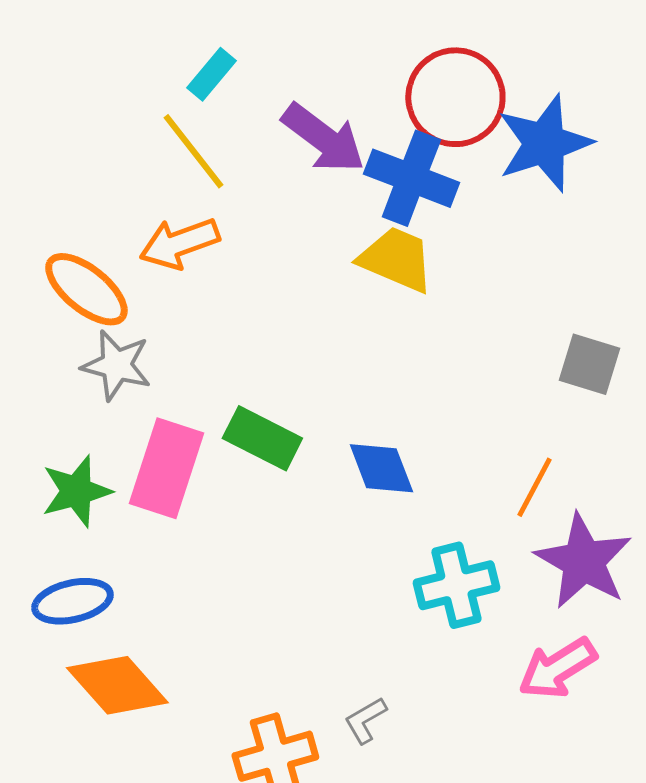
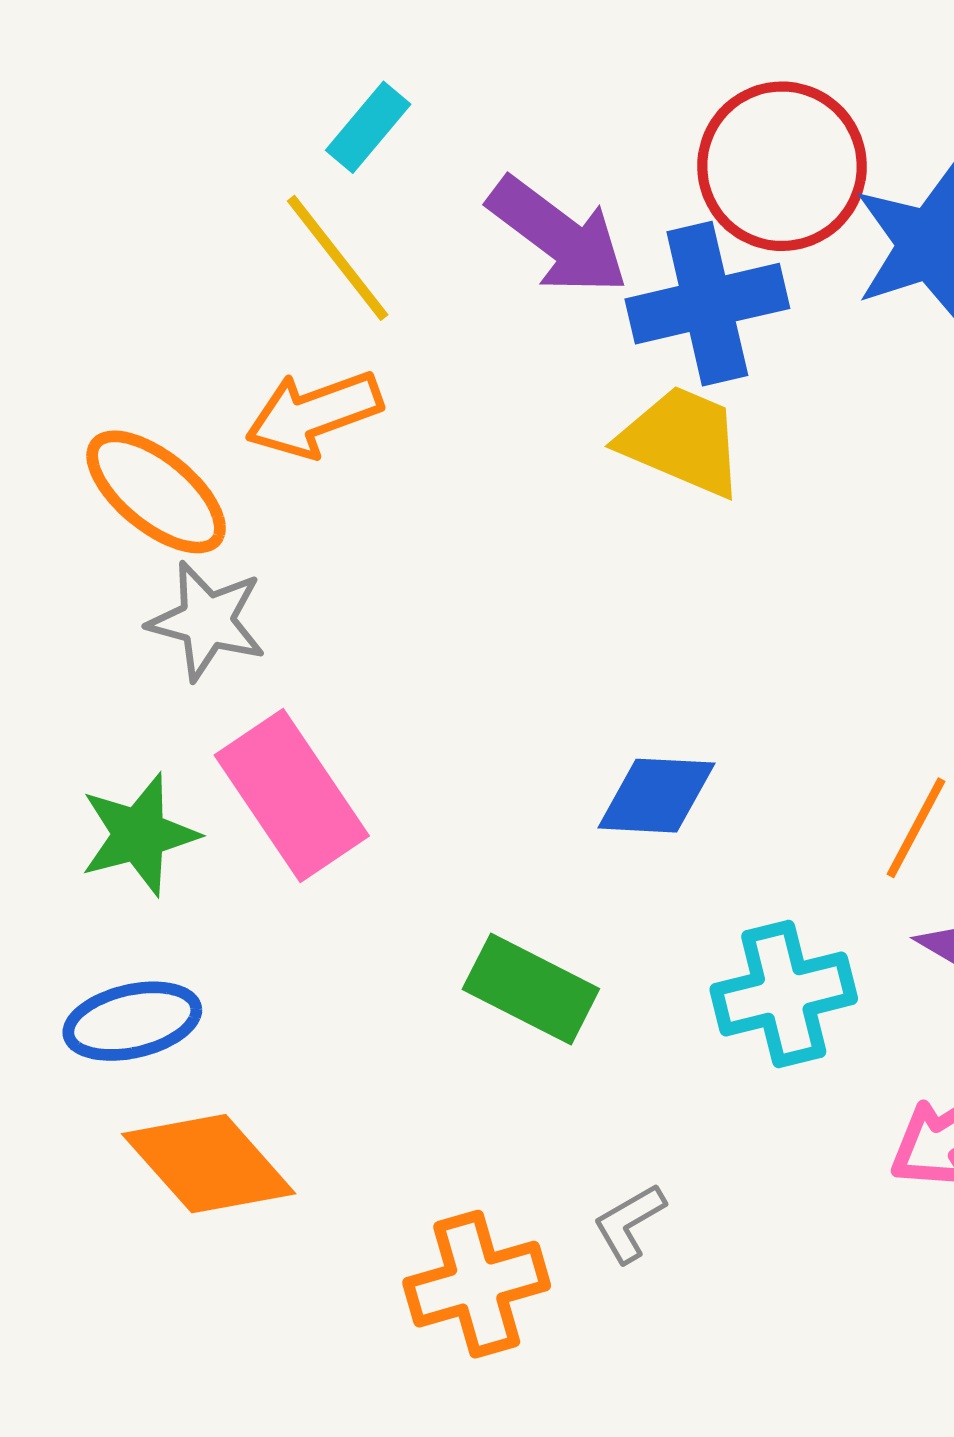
blue cross: (411, 178) -> (707, 304), turned -34
green rectangle: (262, 438) -> (531, 989), moved
pink rectangle: (166, 468) -> (292, 796), turned -52
blue diamond: (381, 468) -> (656, 796), turned -66

